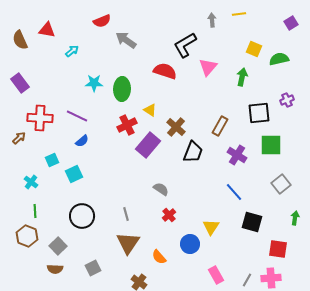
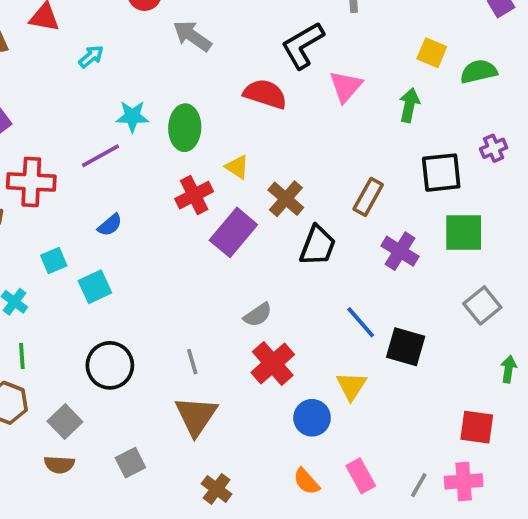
purple line: (77, 116) -> (101, 156), moved, turned -55
gray semicircle: (161, 189) -> (258, 315), turned 112
blue line: (234, 192) -> (361, 322), moved
red cross: (169, 215) -> (273, 363), size x1.6
black square: (252, 222) -> (406, 347), moved
orange semicircle: (159, 257) -> (306, 481), moved

